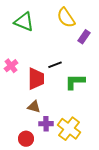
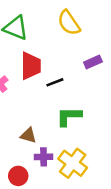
purple rectangle: (84, 37) -> (93, 62), moved, turned 32
red trapezoid: (36, 79) -> (31, 66), moved
green L-shape: (75, 82) -> (69, 116), moved

